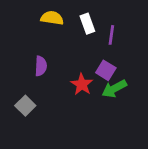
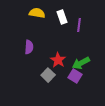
purple square: (106, 70) -> (75, 76), moved
gray square: (25, 106) -> (48, 75), moved

